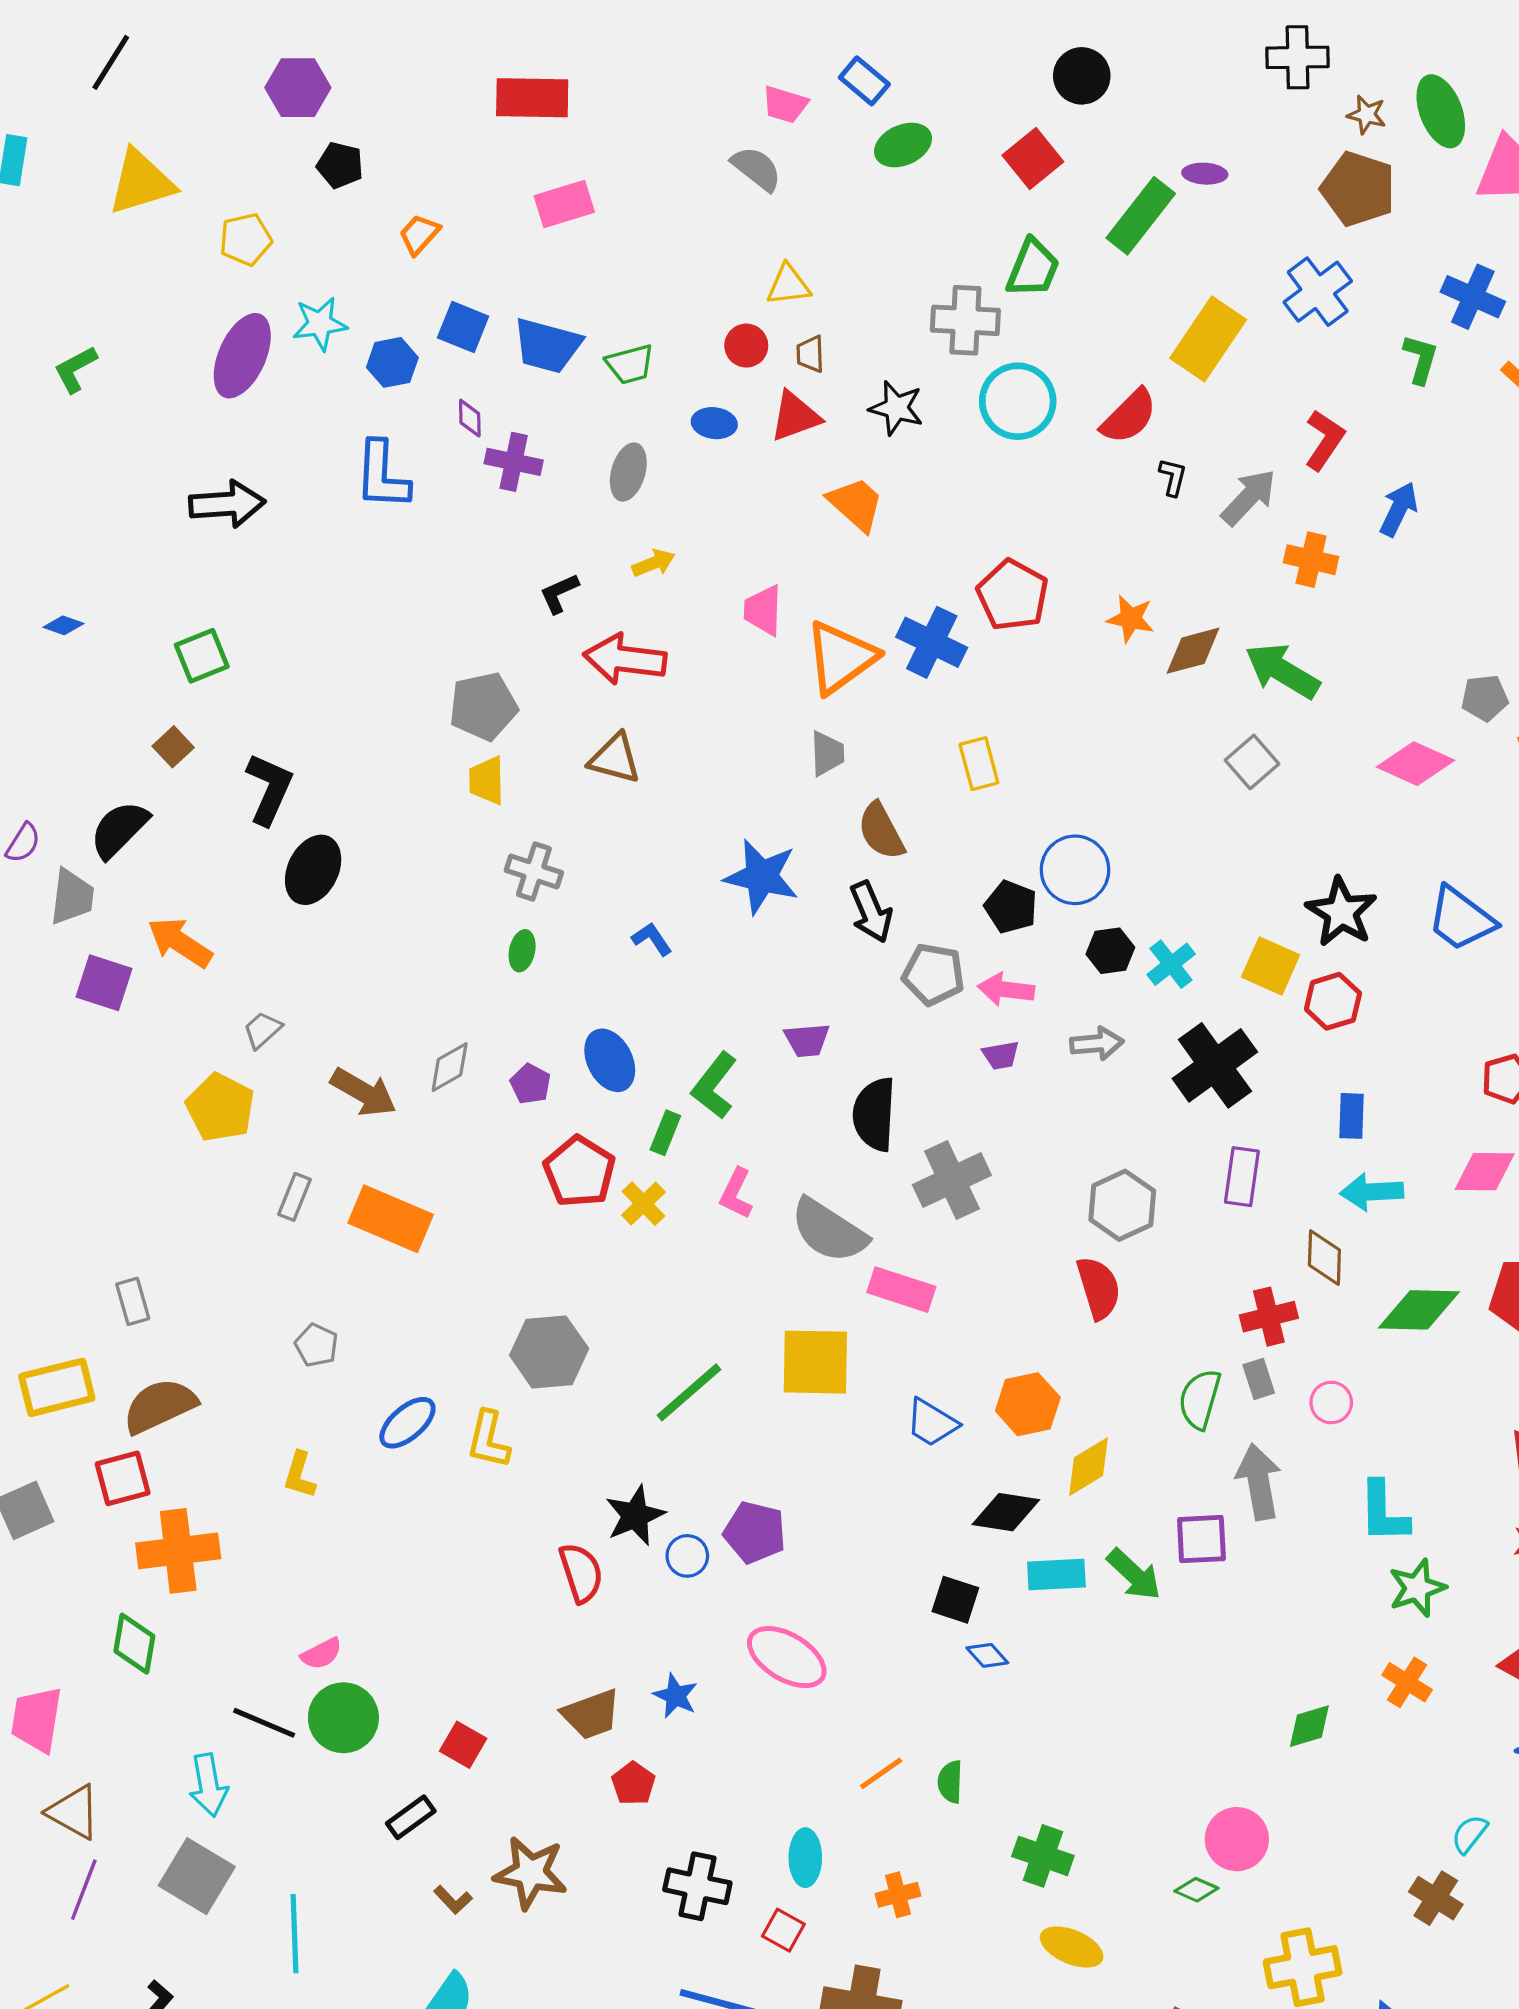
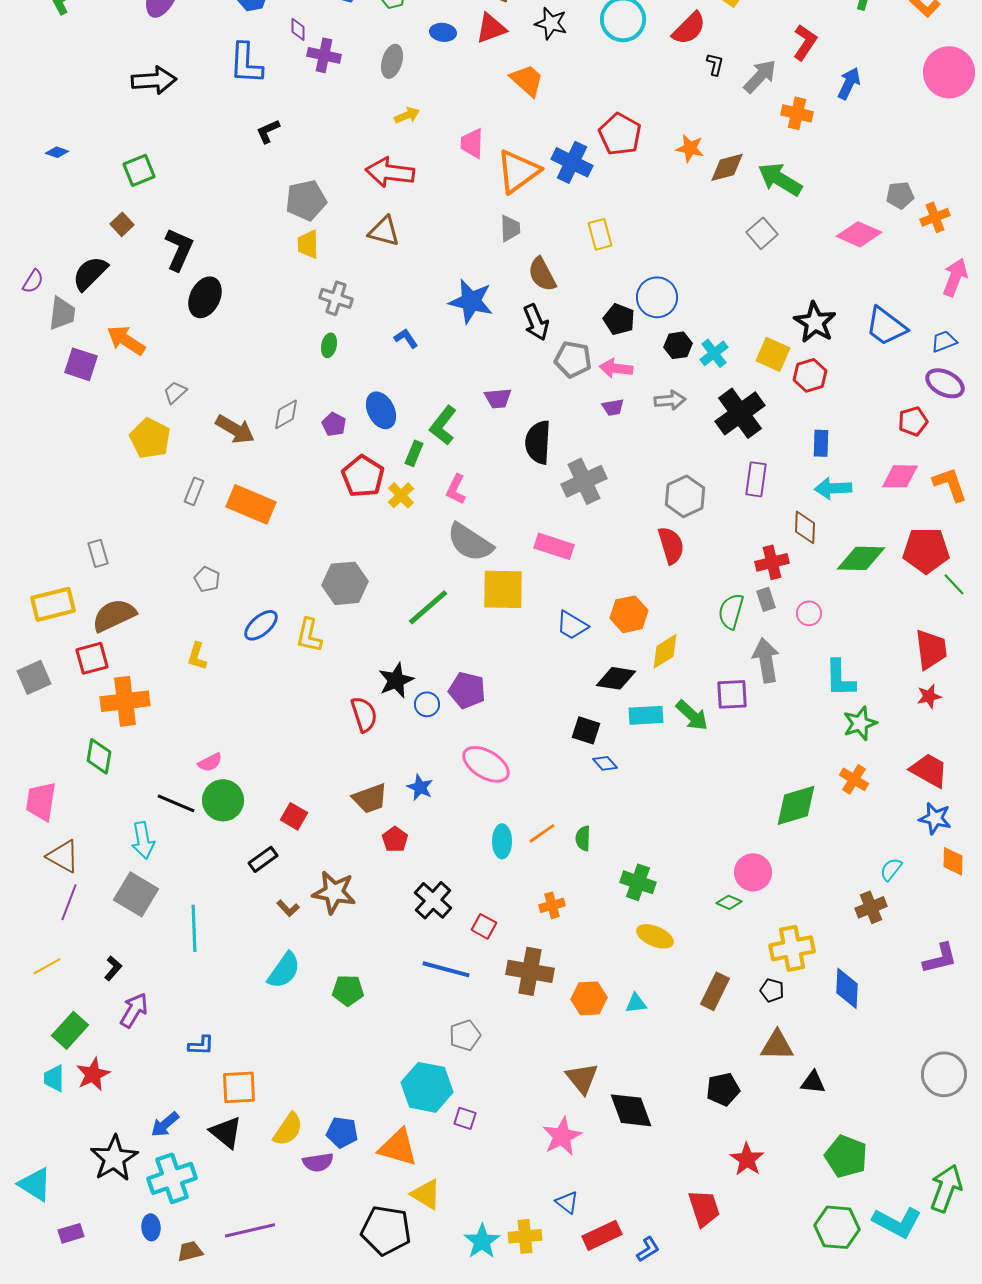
black L-shape: (559, 593) -> (268, 131), moved
gray semicircle: (829, 1231) -> (470, 542), moved
green diamond: (1309, 1726) -> (796, 805), size x1.6
cyan ellipse: (805, 1858) -> (502, 841), moved
black cross: (697, 1886) -> (433, 900), turned 30
brown cross: (1436, 1898) -> (871, 907), turned 36

